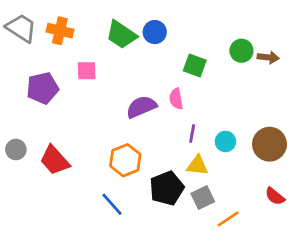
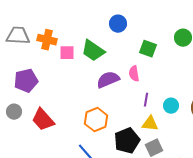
gray trapezoid: (21, 28) -> (18, 36), moved, turned -30
orange cross: (60, 31) -> (47, 40), moved
green trapezoid: (121, 35) -> (93, 51), moved
purple pentagon: (43, 88) -> (26, 81), moved

